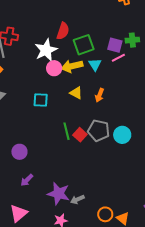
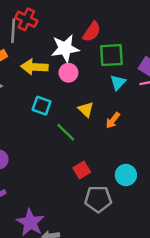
yellow arrow: (72, 66) -> (34, 67), moved
green line: (66, 131) -> (66, 132), moved, turned -48
gray pentagon: (99, 131) -> (98, 199), moved, turned -30
red square: (80, 135) -> (82, 170), moved

